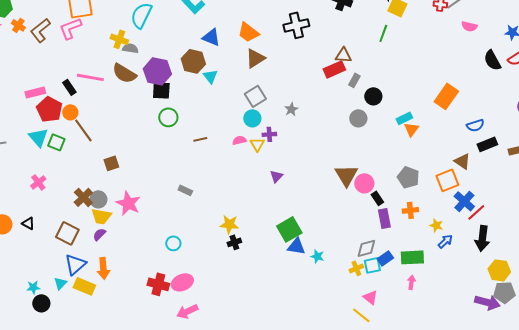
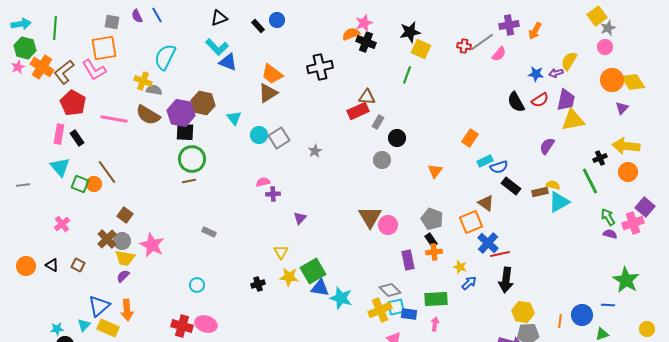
orange cross: (18, 25) -> (42, 67), size x1.6
pink semicircle: (469, 26) -> (499, 54), moved, turned -63
pink L-shape: (70, 28) -> (94, 70), turned -100
blue triangle: (211, 37) -> (228, 62), moved
brown triangle: (255, 58) -> (268, 93), moved
brown hexagon: (193, 61) -> (203, 103), moved
black rectangle: (69, 87) -> (77, 138), moved
pink rectangle: (35, 92) -> (59, 134), turned -66
orange rectangle: (446, 96) -> (470, 138), size x0.7
red pentagon: (49, 109) -> (73, 103), moved
orange circle: (70, 112) -> (94, 184), moved
green circle: (168, 117) -> (192, 159), size x1.4
cyan circle: (252, 118) -> (259, 135), moved
cyan rectangle: (404, 118) -> (485, 161), moved
purple cross: (269, 134) -> (273, 194), moved
cyan triangle: (38, 137) -> (60, 167), moved
brown line: (200, 139) -> (189, 181), moved
yellow triangle: (257, 144) -> (281, 252), moved
black rectangle: (487, 144) -> (511, 186), turned 60
brown square: (111, 163) -> (125, 215), moved, turned -35
black rectangle: (377, 198) -> (431, 240), moved
red line: (476, 212) -> (500, 254), turned 30
yellow star: (229, 224) -> (289, 277), moved
brown square: (67, 233) -> (78, 265), moved, size x0.6
gray diamond: (366, 248) -> (390, 290), turned 60
cyan star: (317, 256) -> (341, 298), size x1.6
blue rectangle: (385, 258) -> (409, 314), moved, turned 42
yellow cross: (356, 268) -> (380, 310), size x1.6
pink ellipse: (182, 282) -> (206, 324), turned 40

